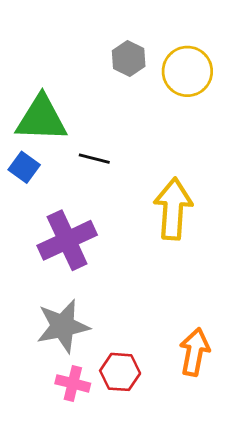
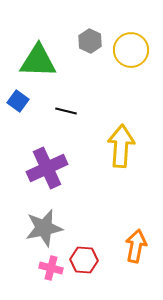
green triangle: (41, 119) -> (38, 61), moved
blue square: (24, 167) -> (18, 101), moved

